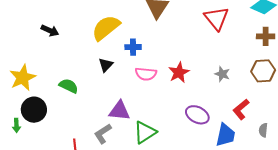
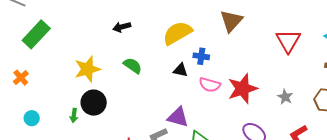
black arrow: (50, 31) -> (122, 27), turned 132
black triangle: (106, 65) -> (180, 70), moved, turned 49
red star: (179, 72) -> (243, 89), size x1.4
green semicircle: (69, 86) -> (133, 66), moved

